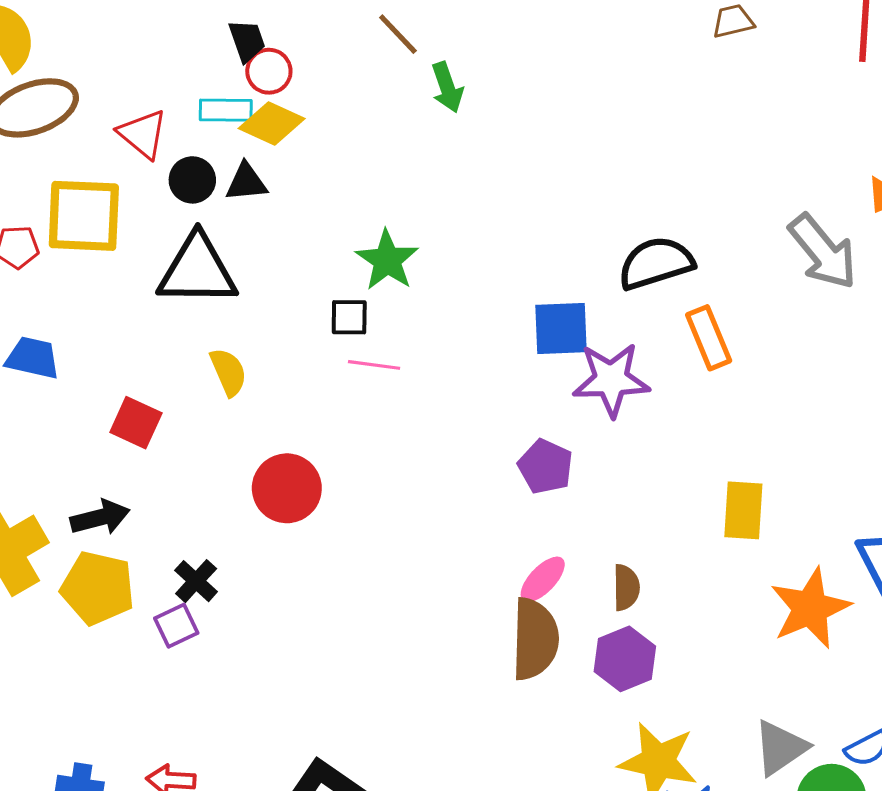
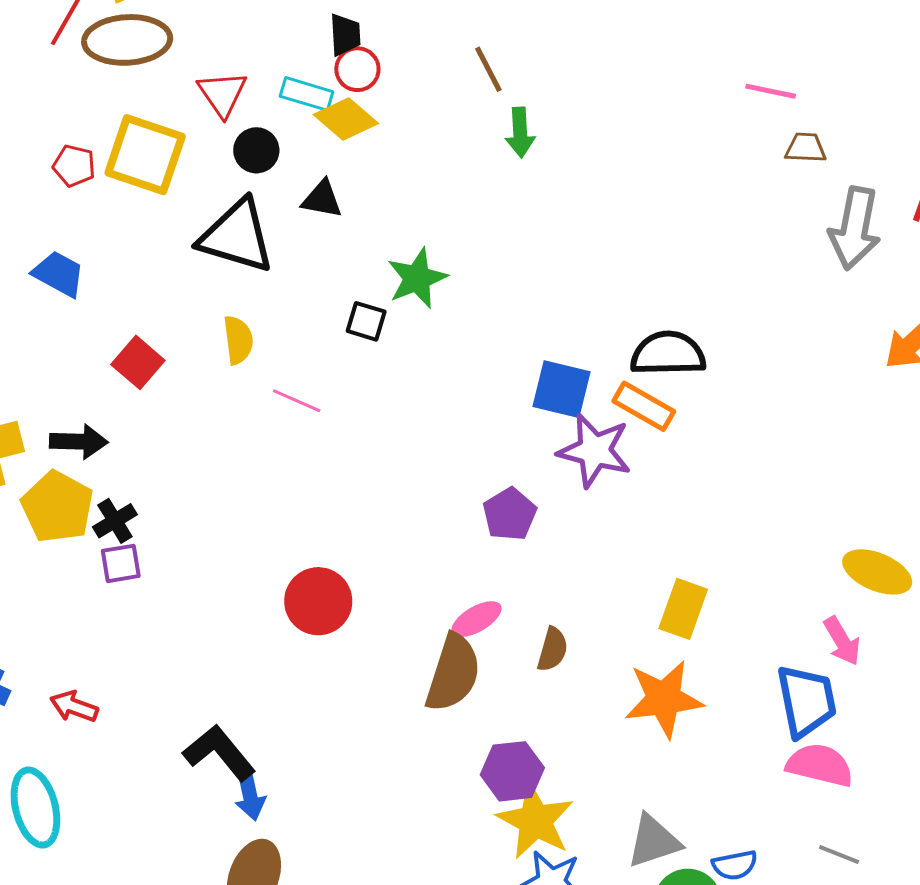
black triangle: (246, 182) -> (322, 199), moved
gray arrow: (823, 252) -> (855, 228), moved, turned 34
orange rectangle: (709, 338) -> (644, 406), moved, turned -54
pink line: (374, 365) -> (297, 401), moved
red circle: (287, 488) -> (318, 601), moved
black cross: (196, 581) -> (115, 521), moved
orange star: (810, 608) -> (664, 699), moved
purple hexagon: (625, 659) -> (512, 771), moved

